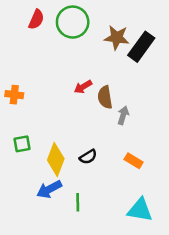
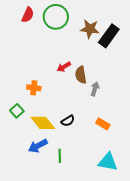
orange cross: (14, 95) -> (34, 88), moved
green square: (22, 144) -> (17, 111), turned -32
yellow diamond: (56, 159) -> (43, 123), turned -60

